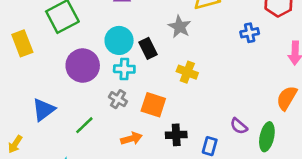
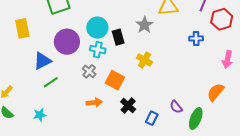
yellow rectangle: (22, 43) -> (22, 28), moved
blue triangle: (44, 110) -> (42, 61), moved
green line: (84, 125) -> (51, 82), moved
black cross: (176, 135) -> (128, 106), turned 35

